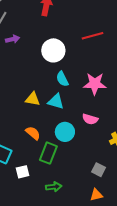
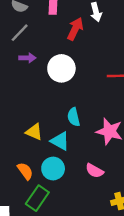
white circle: (53, 50) -> (61, 68), moved
cyan circle: (65, 132) -> (53, 169), moved

